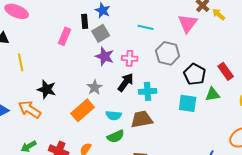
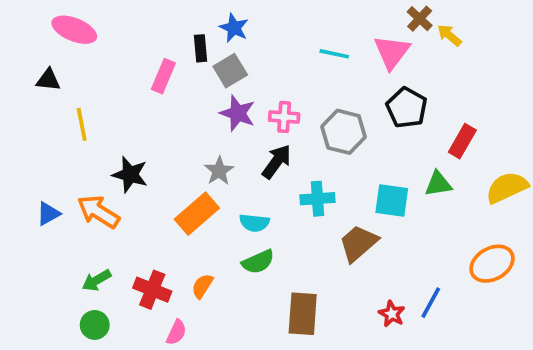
cyan line: (146, 27) -> (334, 54), moved
gray hexagon: (168, 53) -> (344, 132), moved
red rectangle: (226, 71) -> (462, 141), turned 66
black pentagon: (195, 74) -> (407, 108), moved
cyan cross: (148, 91) -> (318, 199), moved
brown trapezoid: (142, 119) -> (358, 243), moved, turned -30

